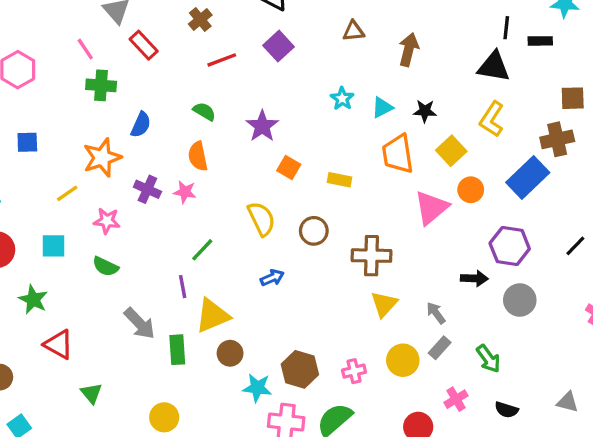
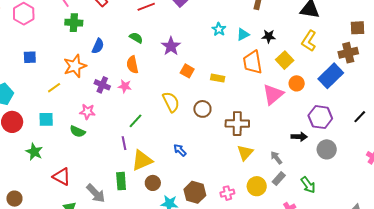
pink star: (107, 221) -> (87, 112), moved
blue arrow: (272, 278) -> (180, 150), moved, turned -112
gray arrow: (140, 323) -> (96, 193), moved
red triangle: (59, 344) -> (62, 177), moved

